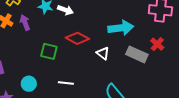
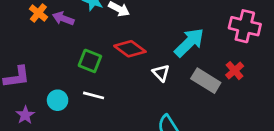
purple arrow: (25, 23) -> (63, 19), turned -56
cyan arrow: (121, 28) -> (189, 43), turned -45
white line: (66, 83) -> (94, 95), moved

